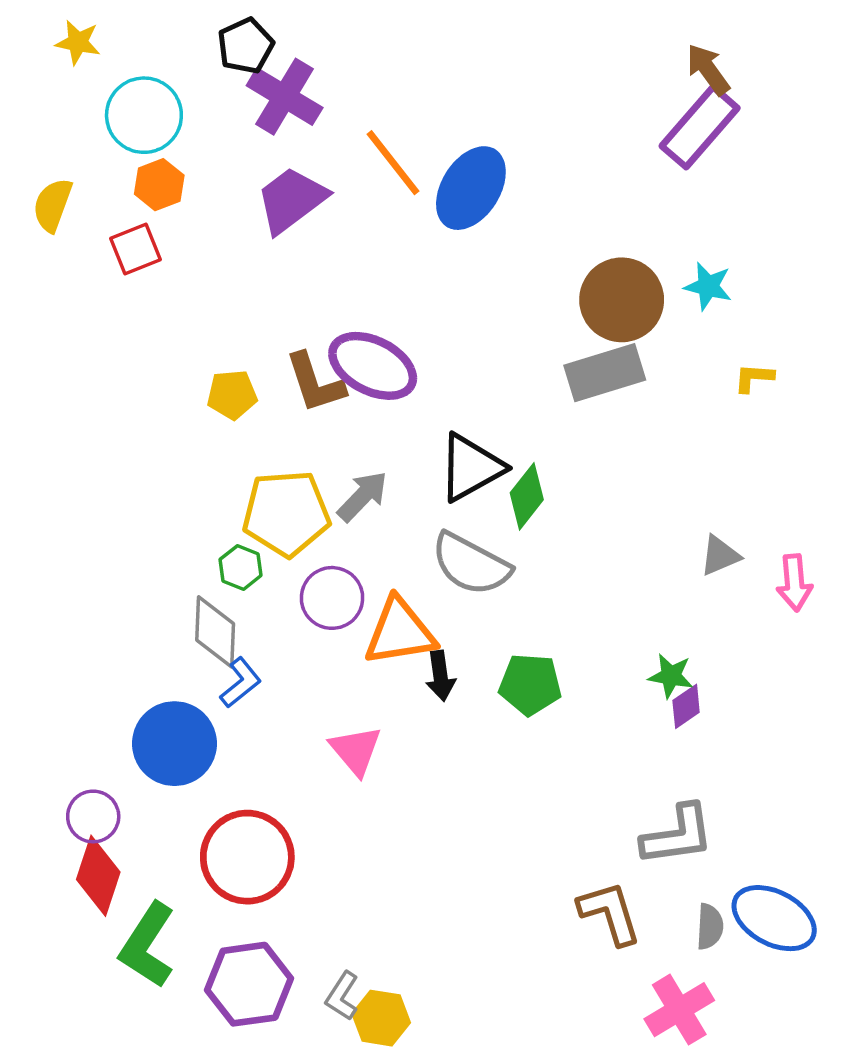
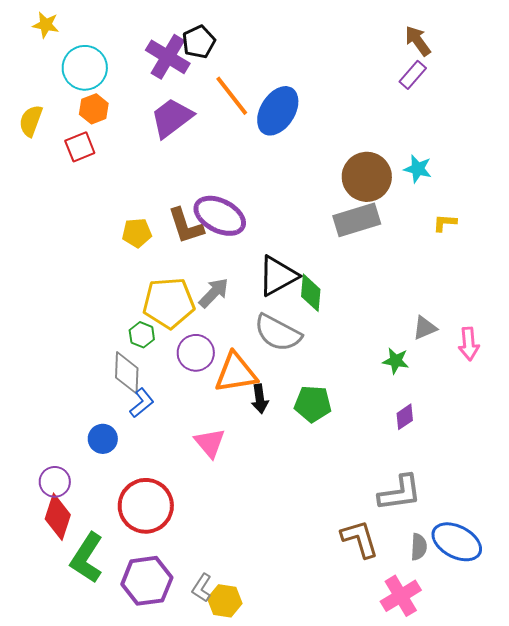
black pentagon: (246, 46) -> (199, 42), moved
purple rectangle: (700, 127) -> (413, 75), size x0.6
green diamond: (527, 496) -> (311, 293), turned -33
green star: (671, 676) -> (396, 361), moved
blue circle: (174, 744) -> (103, 439), size x0.6

